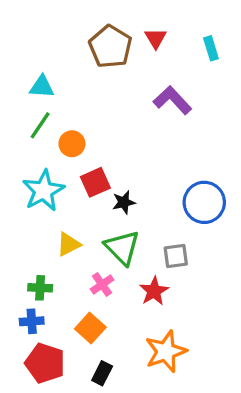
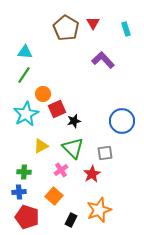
orange circle: (72, 144) -> (43, 94), moved
black rectangle: (102, 373) -> (71, 220), moved

